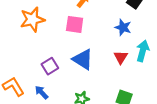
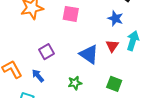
blue triangle: (83, 59) -> (89, 54), moved

